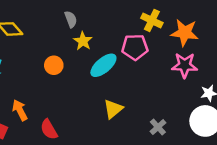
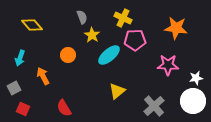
yellow cross: (152, 20) -> (123, 18), moved
pink star: (185, 65) -> (168, 65), moved
orange arrow: (20, 110) -> (43, 76), moved
gray cross: (158, 127) -> (154, 106), size x1.5

